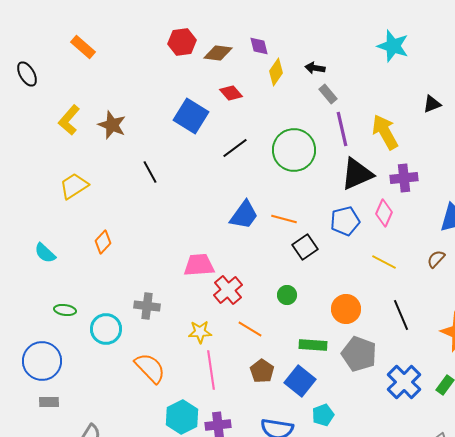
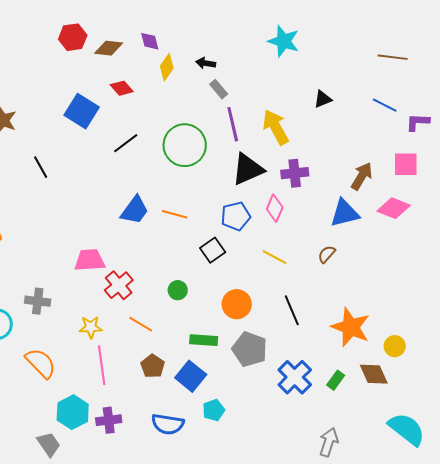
black square: (305, 247) -> (213, 250), moved

